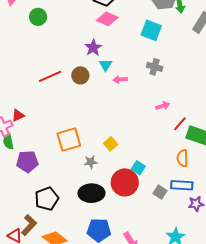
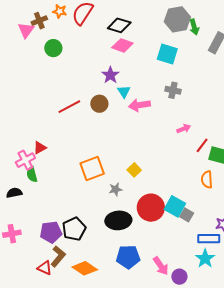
pink arrow: (120, 79) -> (139, 105), size x1.5
purple pentagon: (27, 162) -> (51, 232), moved
cyan square: (138, 168) -> (175, 206), moved, size x1.5
blue rectangle: (182, 185) -> (209, 239), moved

